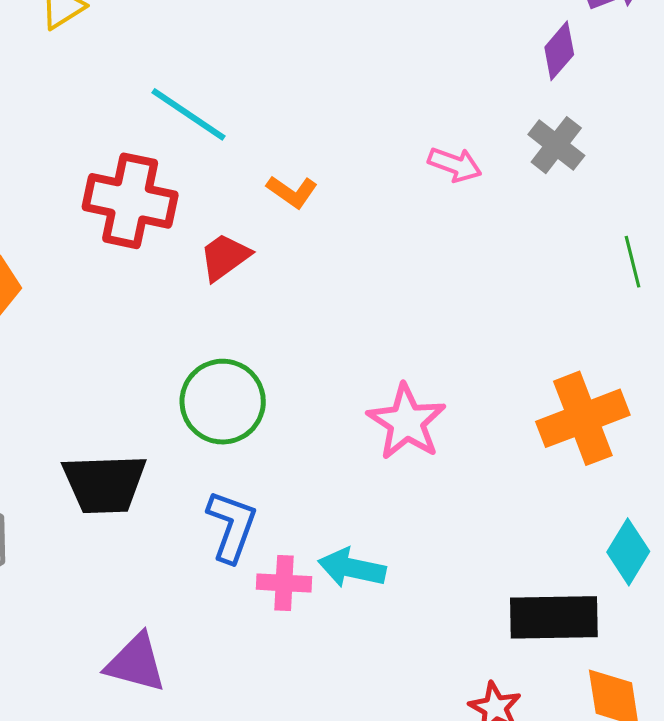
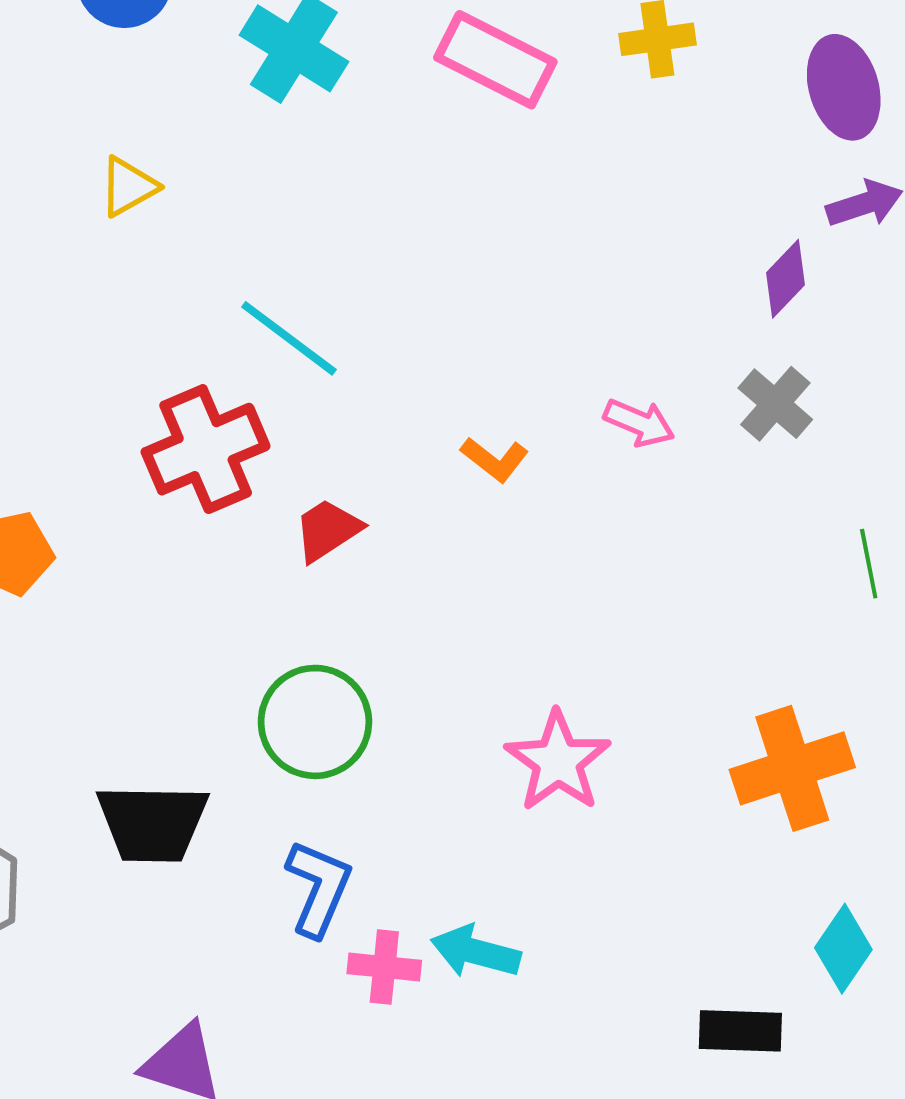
orange L-shape: (292, 192) -> (495, 459), moved
red cross: (130, 201) -> (206, 449), turned -38
black rectangle: (554, 617) -> (740, 1031), size x0.7

